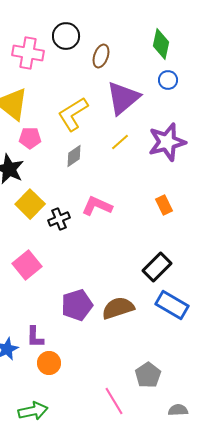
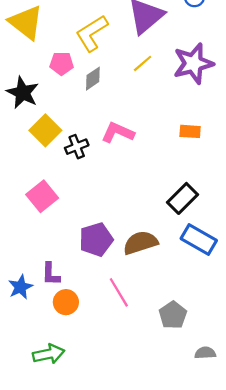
pink pentagon: (30, 138) -> (62, 63), moved
orange rectangle: (164, 205) -> (190, 131), turned -60
pink line: (114, 401) -> (119, 292), moved

